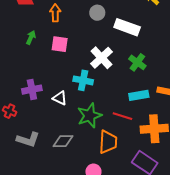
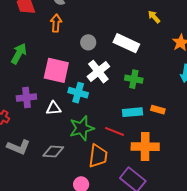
gray circle: (97, 13) -> (88, 42), moved
green arrow: (31, 38) -> (19, 54), moved, size x1.5
pink square: (60, 44) -> (56, 70), moved, size x1.5
green cross: (137, 62) -> (134, 79), turned -30
white triangle: (60, 98) -> (54, 108), turned -35

